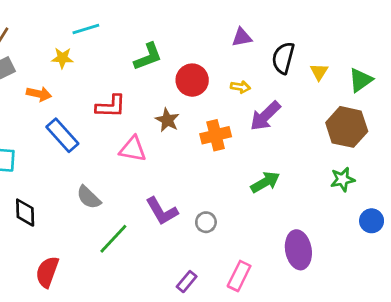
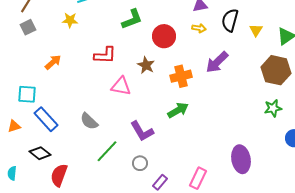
yellow arrow: (240, 87) -> (199, 28), moved
orange arrow: (39, 94) -> (53, 62), moved, turned -54
blue rectangle: (62, 135) -> (46, 119), moved
green arrow: (265, 182) -> (178, 110), moved
black diamond: (25, 213) -> (40, 153), moved, turned -50
gray circle: (206, 222) -> (140, 163), moved

